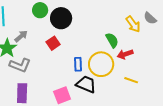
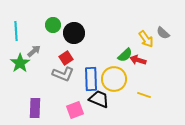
green semicircle: (112, 40) -> (125, 55), turned 77
red arrow: (125, 54) -> (138, 60), moved, turned 35
blue rectangle: (78, 64) -> (91, 79), size x1.6
gray L-shape: (20, 65) -> (63, 74), moved

